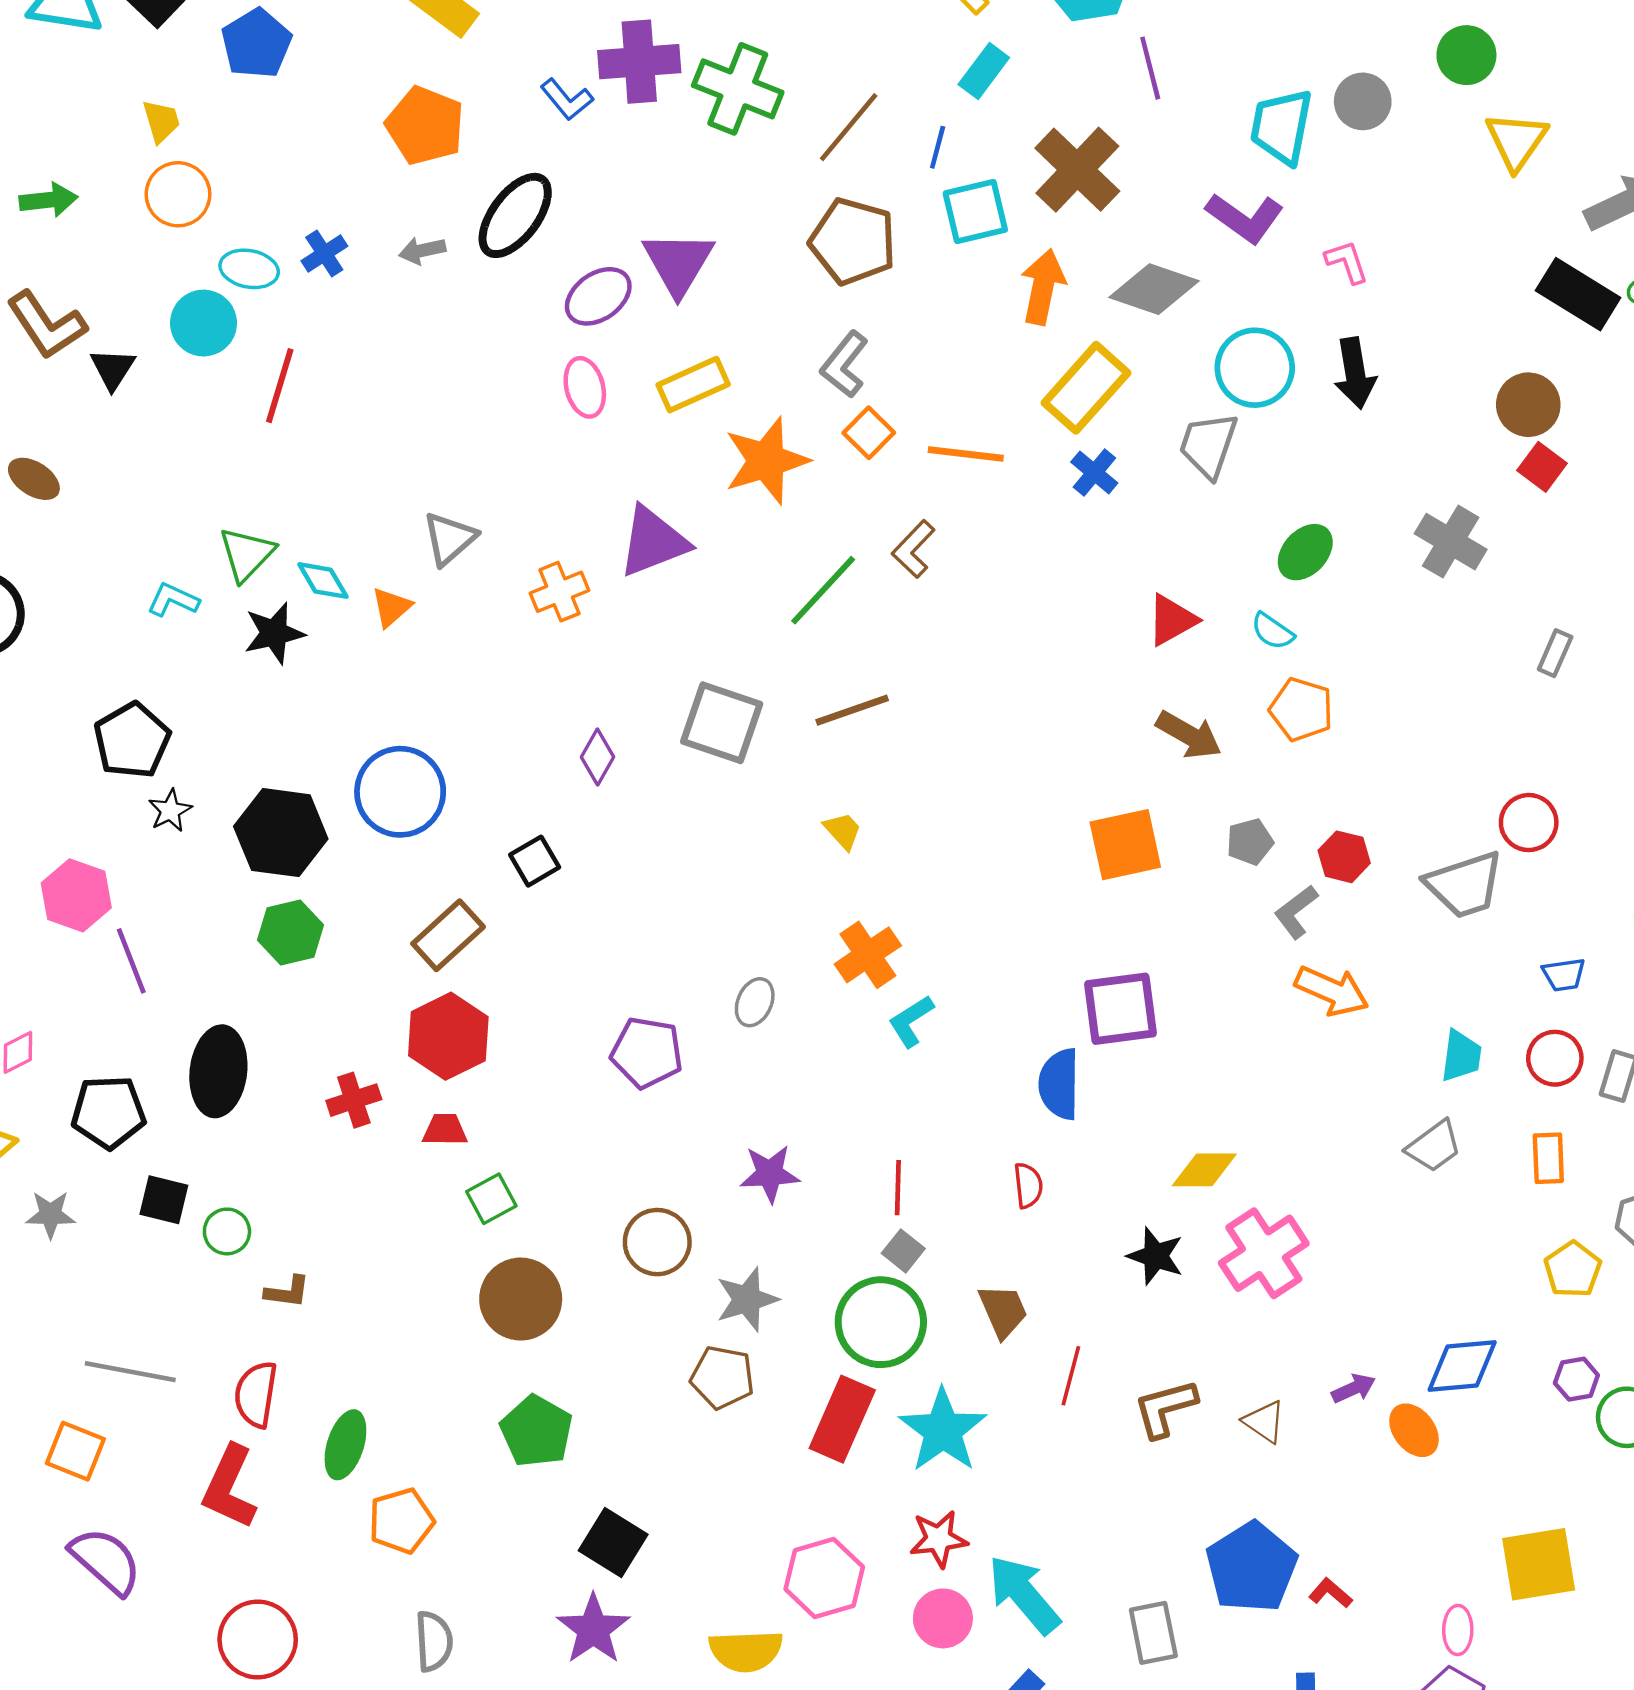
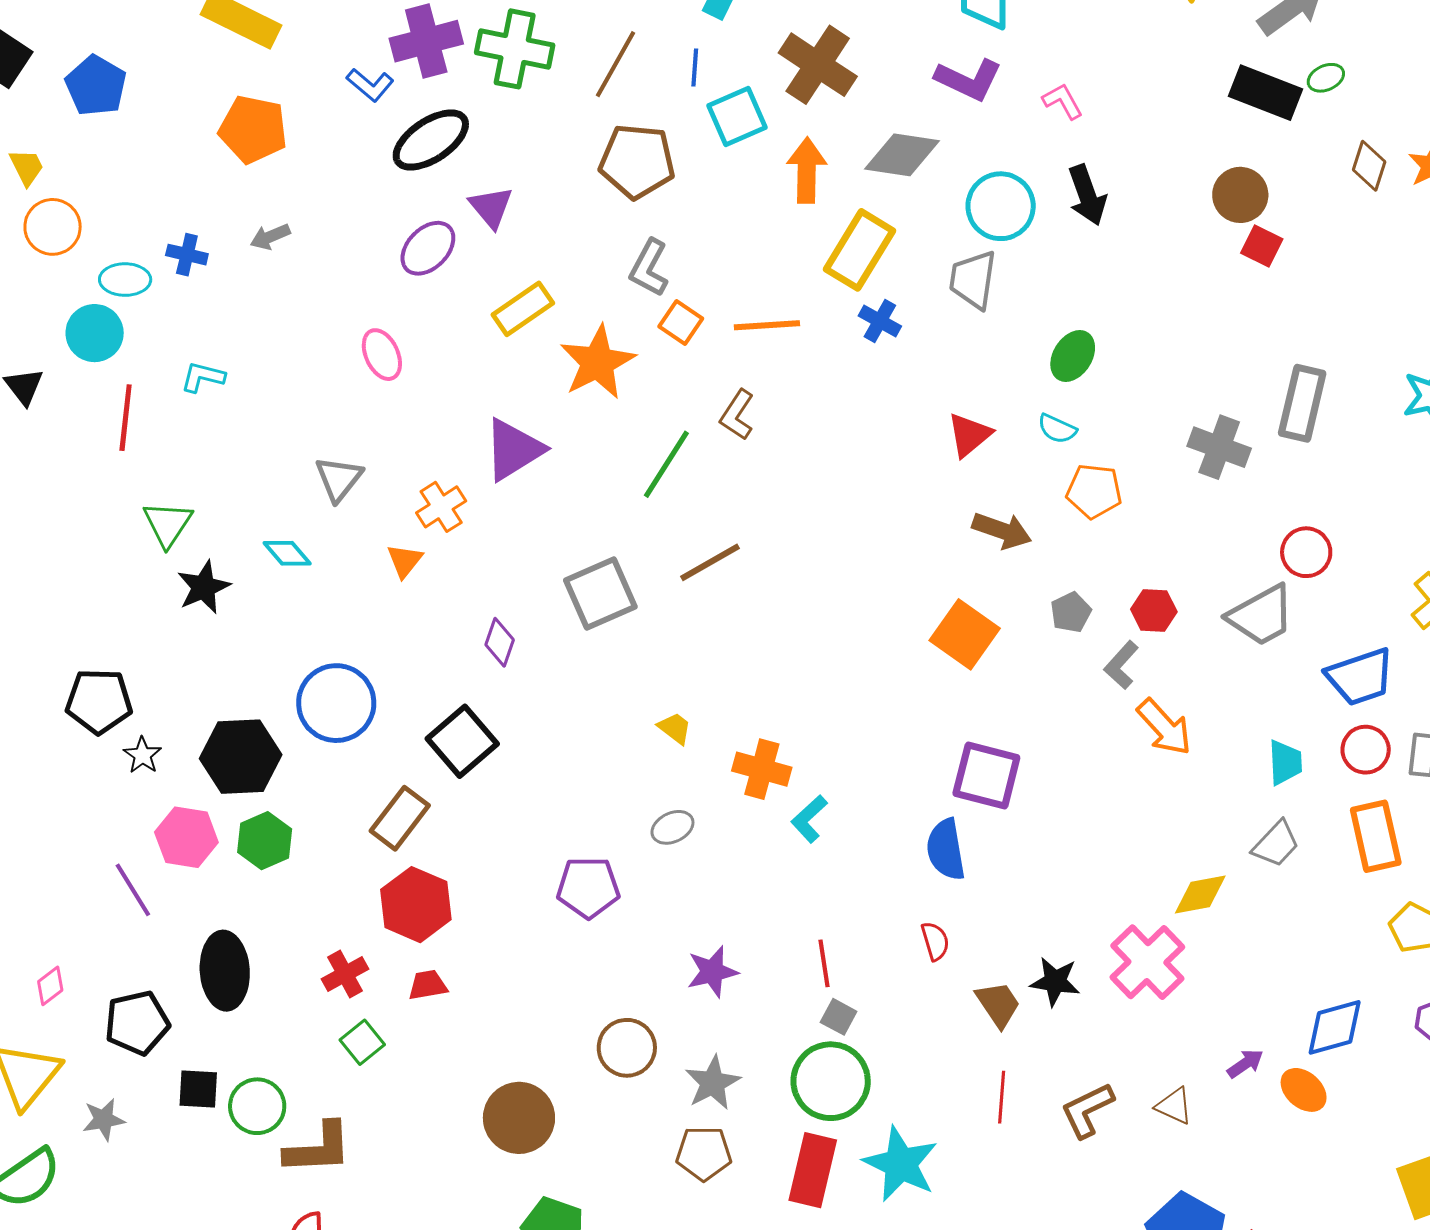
black ellipse: (515, 215) -> (431, 140), moved, turned 30
blue cross: (324, 254) -> (187, 255), turned -33
purple triangle: (678, 263) -> (491, 207), size x0.7
red line: (280, 386) -> (126, 418), moved
pink ellipse: (585, 387) -> (382, 355), moved
gray cross: (1451, 542) -> (1219, 447), moved
cyan diamond: (323, 581) -> (287, 553), moved
cyan L-shape: (173, 600) -> (203, 377), moved
orange triangle: (391, 607) -> (405, 561), moved
gray rectangle: (1555, 653) -> (1302, 403), size x1.8
gray square: (722, 723) -> (600, 594), turned -32
black pentagon: (132, 740) -> (99, 701), turned -30
yellow trapezoid: (843, 831) -> (675, 728), moved
orange square: (1125, 845) -> (965, 634), turned -32
black square: (535, 861) -> (462, 741), size x1.6
pink hexagon: (76, 895) -> (186, 837), moved
orange cross: (868, 955) -> (762, 769), turned -30
blue trapezoid: (1564, 975) -> (1360, 677), size x1.8
orange arrow: (1332, 991) -> (1164, 727), turned 34
gray ellipse: (755, 1002) -> (672, 827), turned 51
purple square: (1121, 1009) -> (986, 776), turned 32
orange rectangle: (1548, 1158) -> (1376, 836), size x1.5
yellow diamond: (1204, 1170) -> (1200, 895), moved
green square: (491, 1199) -> (362, 1042), moved
green circle: (227, 1231) -> (257, 1106), size x1.4
brown L-shape: (287, 1292) -> (318, 1148), size x1.8
brown trapezoid: (1003, 1311) -> (998, 1004), moved

